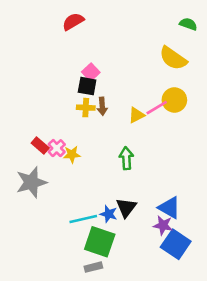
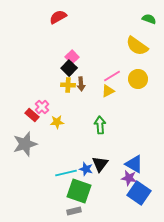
black square: (87, 86) -> (69, 68), turned 35
pink line: (157, 108) -> (112, 76), moved
pink cross: (57, 148) -> (42, 107), moved

